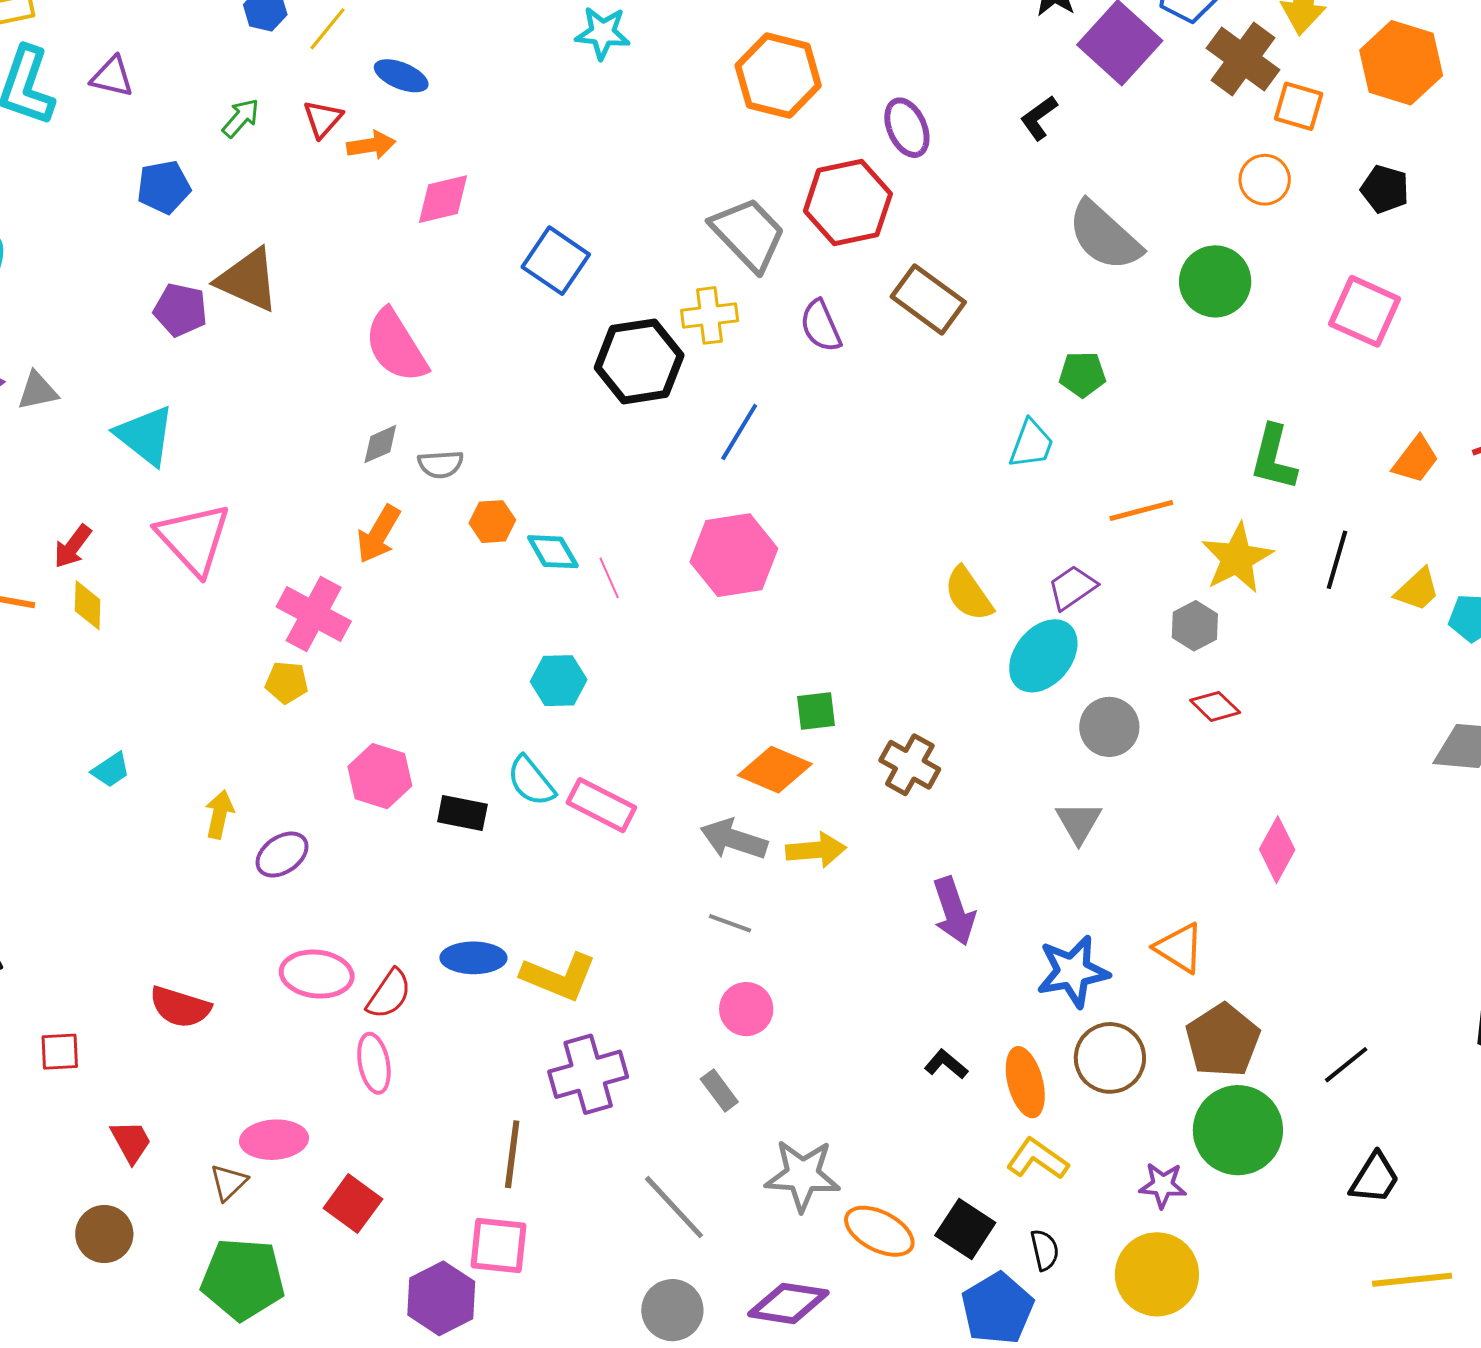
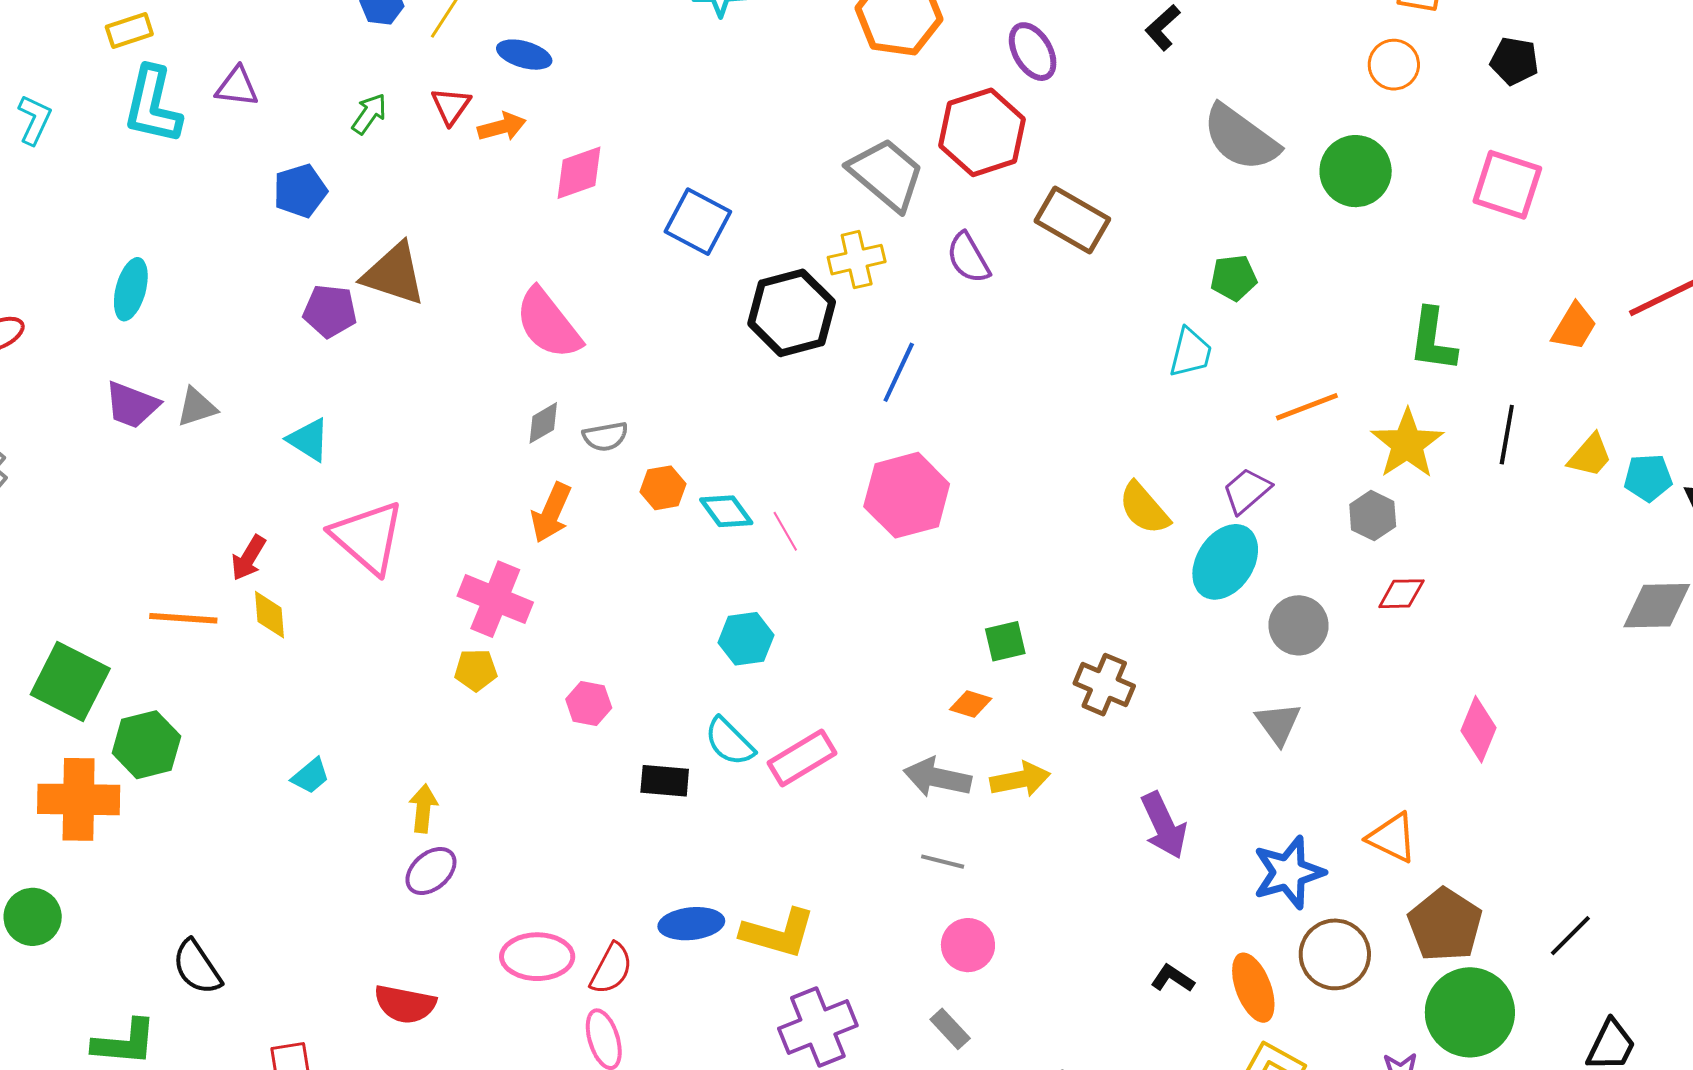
cyan triangle: (145, 435) -> (308, 440), size x0.7
red diamond: (1215, 706) -> (1401, 594), turned -39
orange diamond: (775, 770) -> (971, 704), size x0.6
pink hexagon: (380, 776) -> (589, 704), moved, size x0.7
pink rectangle: (601, 805) -> (802, 758), turned -52
purple ellipse: (282, 855) -> (431, 871), moved

